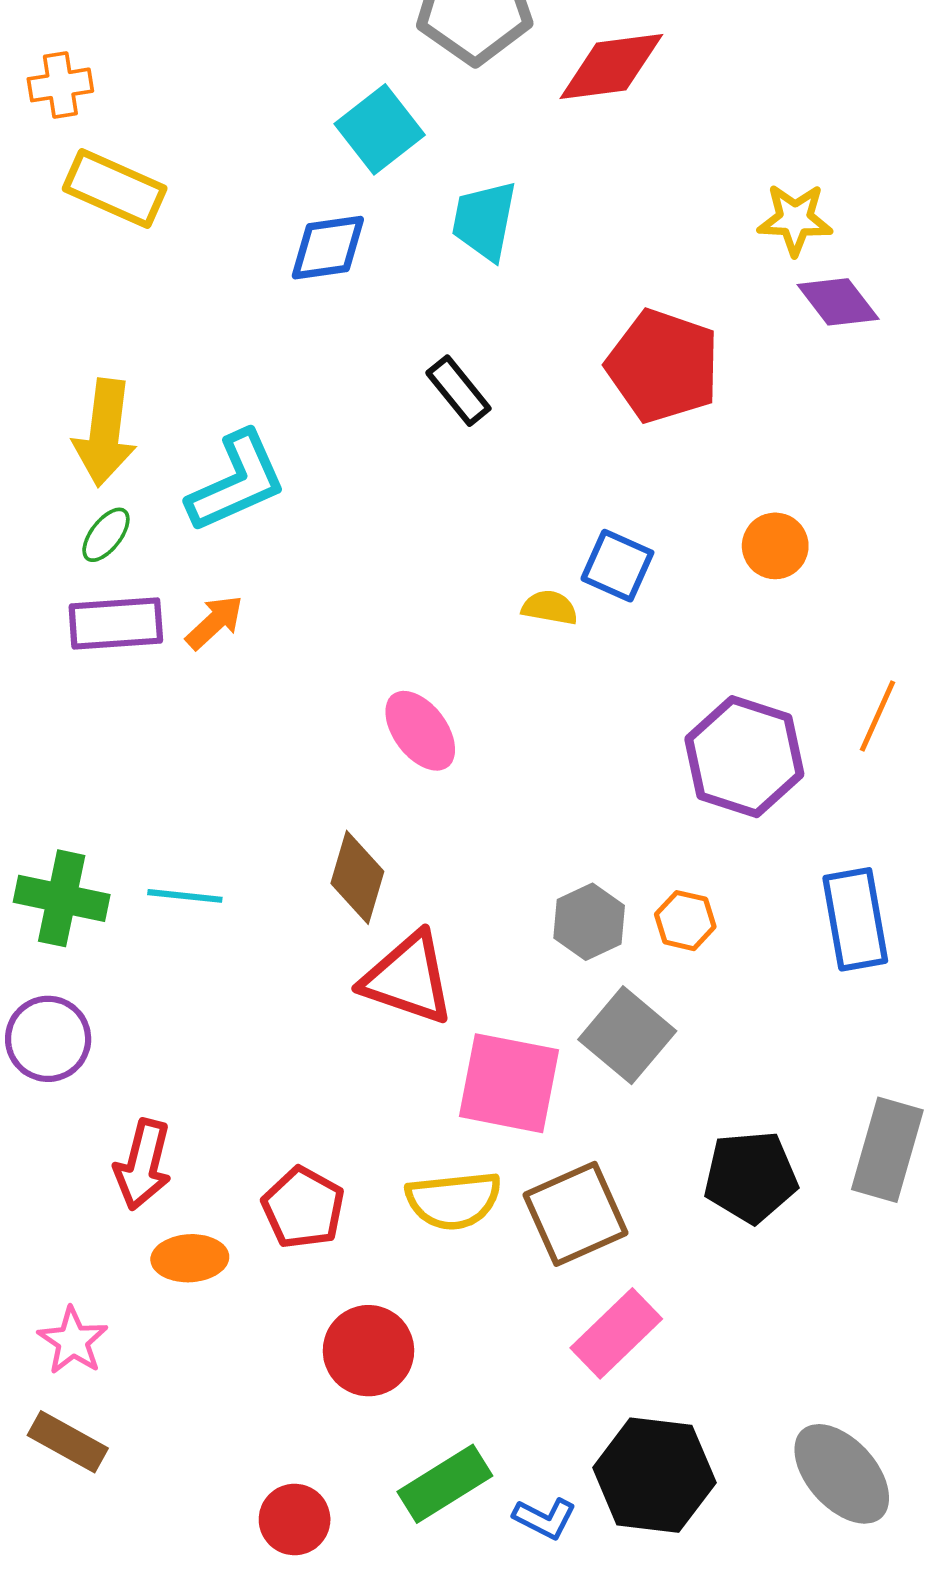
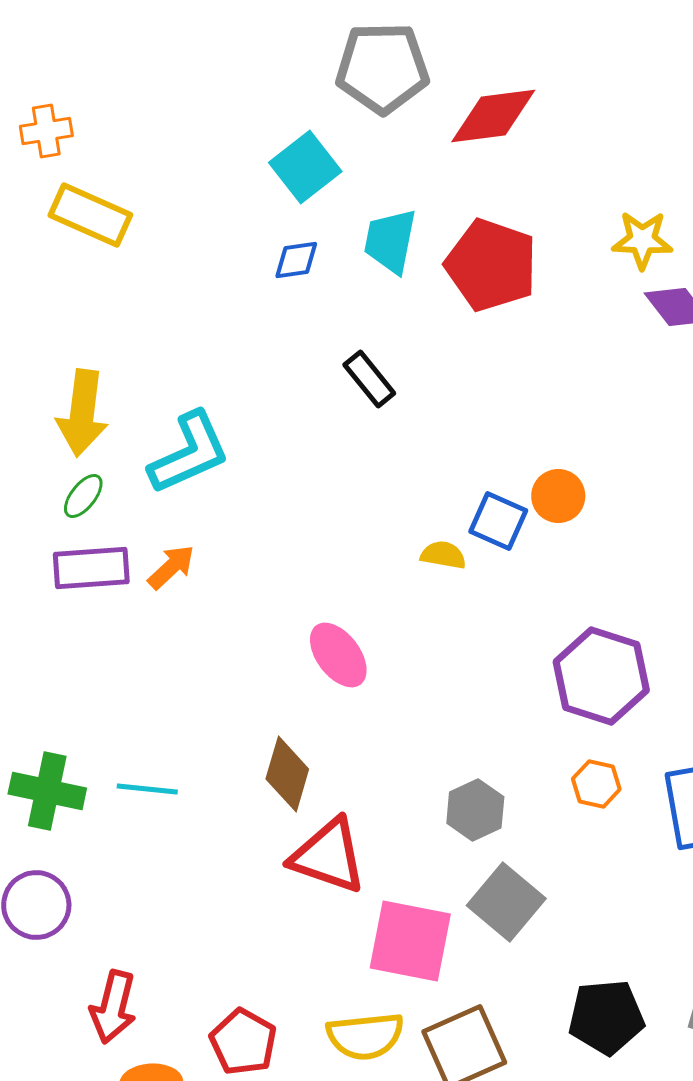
blue diamond: (328, 248) -> (296, 260), moved, size x0.7
red pentagon: (663, 366) -> (491, 265), moved
orange circle: (775, 546) -> (558, 496), moved
orange hexagon: (685, 921) -> (596, 784), moved

